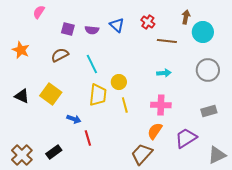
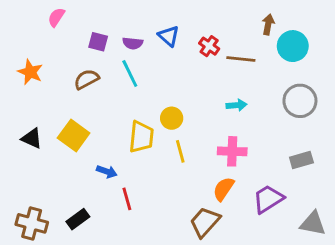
red cross: (148, 22) -> (209, 46), moved
cyan line: (92, 64) -> (130, 73), moved
brown cross: (22, 155) -> (32, 223), turned -30
gray triangle: (217, 155) -> (313, 223), turned 36

